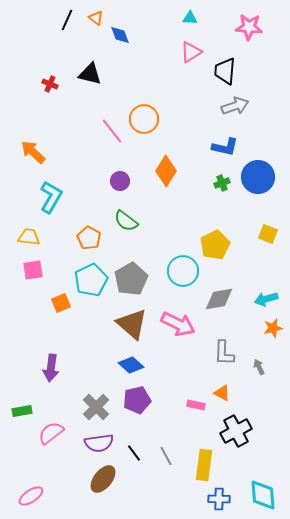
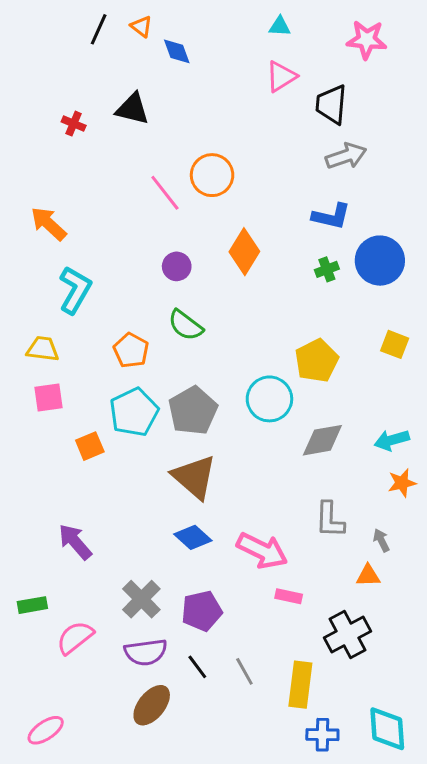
pink arrow: (178, 324) -> (262, 551), moved
purple arrow: (51, 368) -> (75, 542), turned 132
orange triangle: (222, 393) -> (368, 576), moved, turned -30
purple pentagon: (137, 400) -> (202, 611), moved

